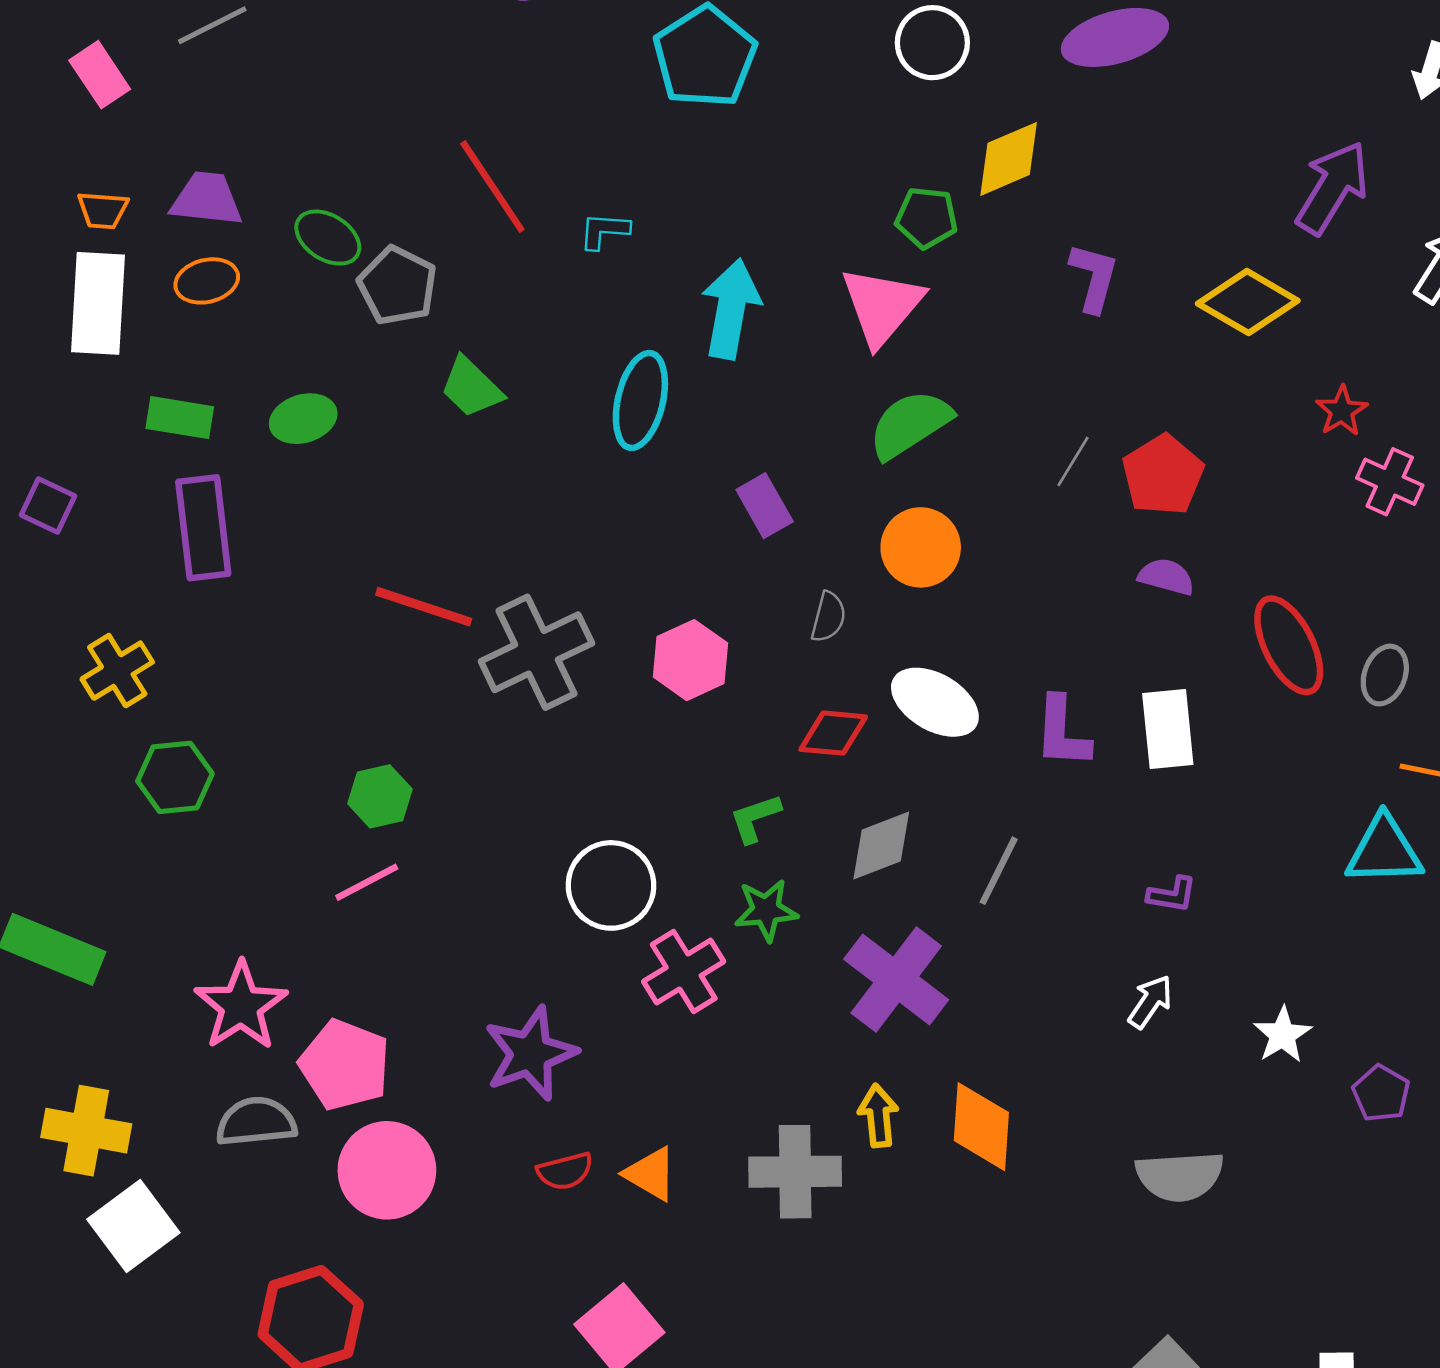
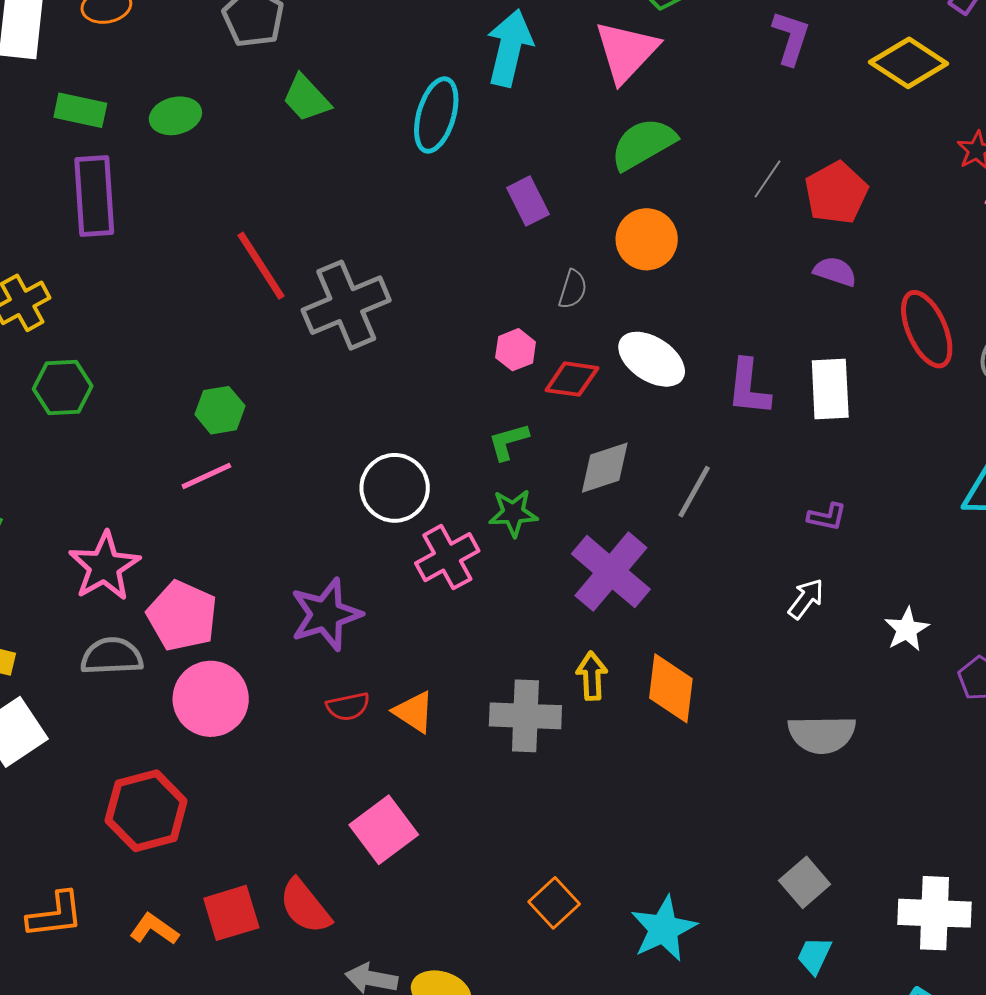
red line: (424, 607) -> (261, 266), turned 36
pink hexagon: (690, 660) -> (516, 350), moved, size x0.7

